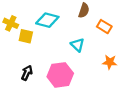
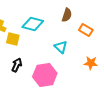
black arrow: (27, 73) -> (17, 65), moved

